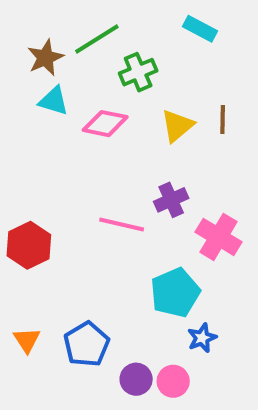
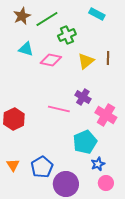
brown star: (45, 58) -> (22, 16), moved
purple cross: (171, 200) -> (83, 97), turned -35
purple circle: (136, 379) -> (66, 184), size x1.6
pink circle: (173, 381) -> (106, 183), moved

